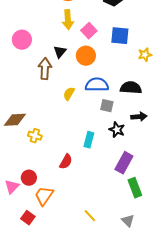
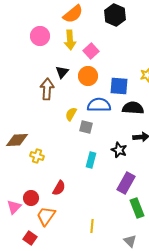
blue square: (120, 36) -> (119, 86), moved
pink circle: (22, 40) -> (40, 36), moved
gray square: (107, 106) -> (86, 127), moved
red semicircle: (66, 162) -> (59, 188), moved
yellow line: (90, 216) -> (92, 226), moved, turned 48

